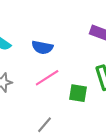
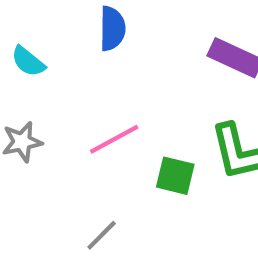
blue semicircle: (42, 47) -> (112, 29), moved, turned -105

